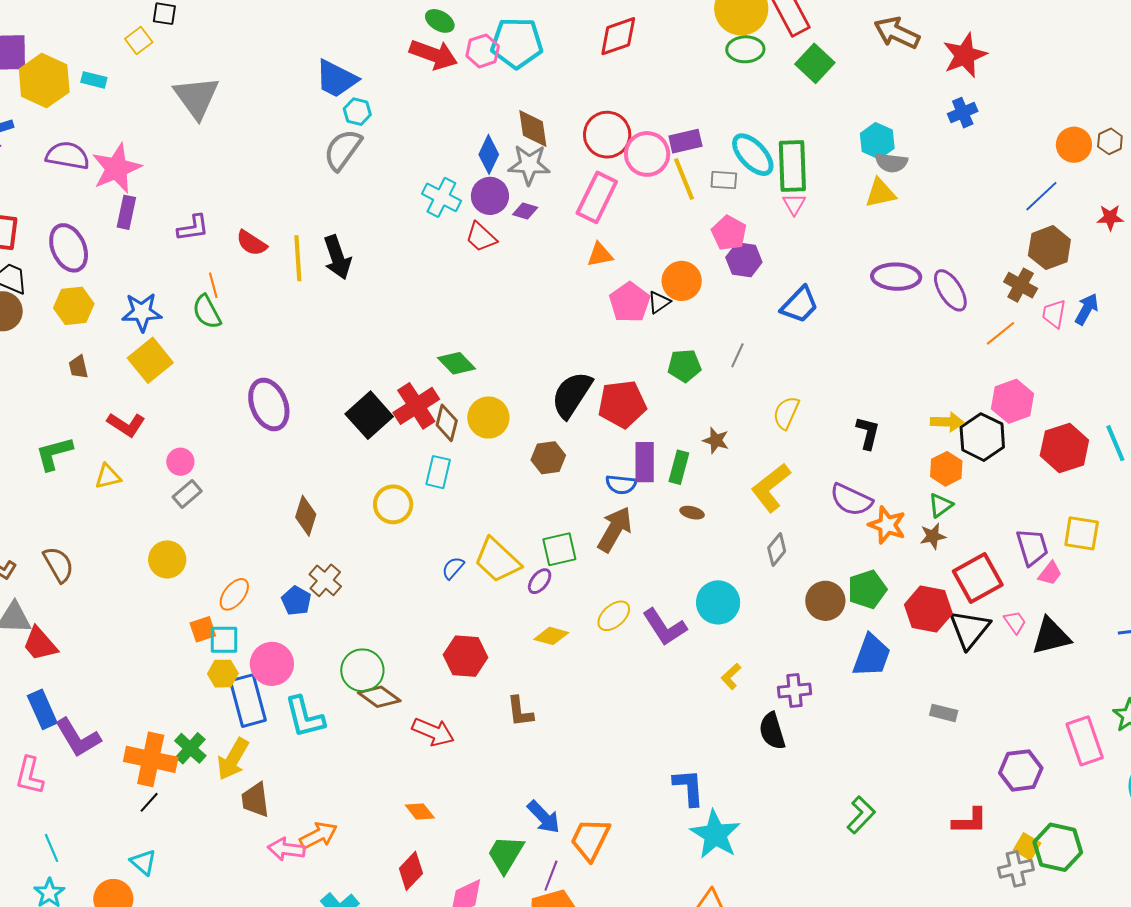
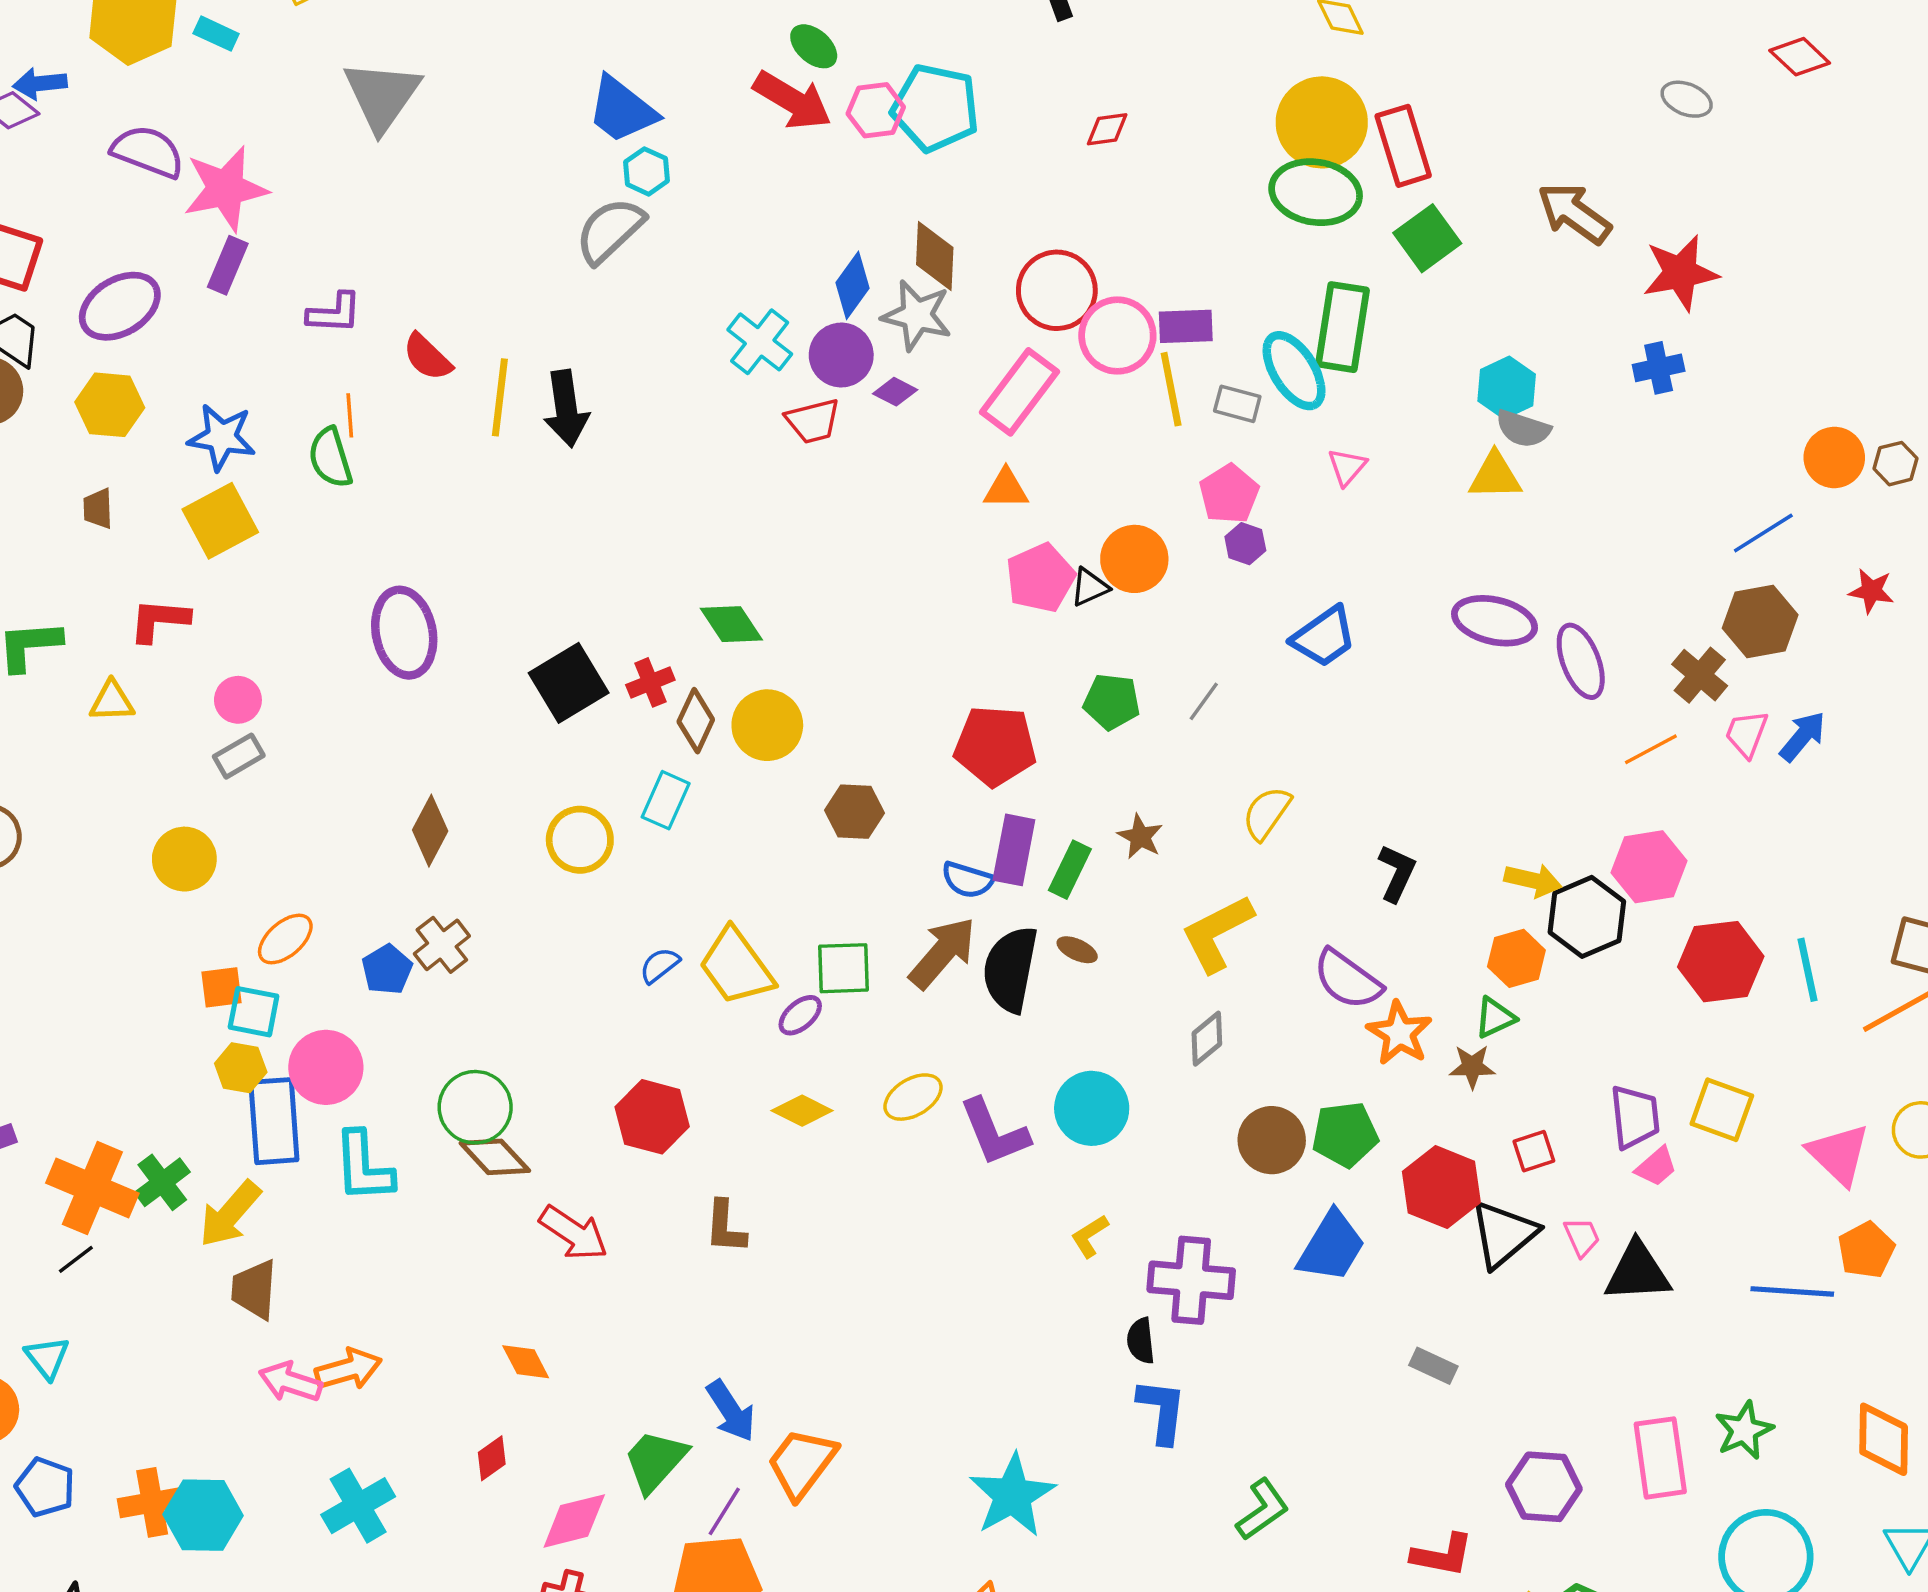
red diamond: (618, 36) -> (1107, 129), size x0.6
green ellipse: (745, 49) -> (1316, 192), size x1.4
green rectangle: (792, 166) -> (1342, 327), moved
red trapezoid: (481, 237) -> (813, 421), turned -68
purple ellipse: (69, 248) -> (120, 306), turned 72
purple hexagon: (744, 260) -> (1245, 544), size x0.7
black semicircle: (572, 395) -> (1010, 969), moved, turned -33
red cross: (416, 406) -> (650, 682), size x0.6
red L-shape: (126, 425) -> (159, 620), turned 141
red square: (978, 578) -> (1534, 1151), size x0.5
purple cross: (794, 691) -> (1191, 1280), size x1.5
black semicircle: (772, 731) -> (1141, 1341), size x0.7
blue L-shape: (689, 787) -> (1162, 1411), moved
red diamond: (411, 871) -> (492, 1458), size x0.7

